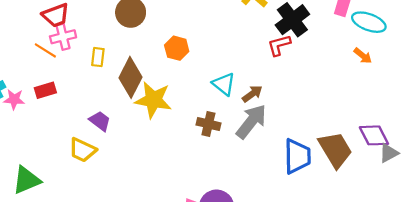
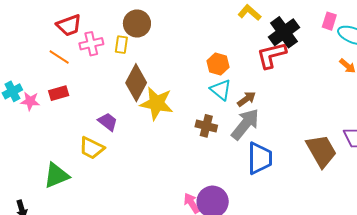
pink cross: (63, 37) -> (91, 44), moved
red L-shape: (279, 45) -> (272, 55), size x1.4
orange hexagon: (177, 48) -> (218, 64), moved
yellow rectangle: (98, 57) -> (121, 45), moved
blue trapezoid: (297, 156) -> (260, 158), moved
green triangle: (26, 180) -> (56, 175), moved

